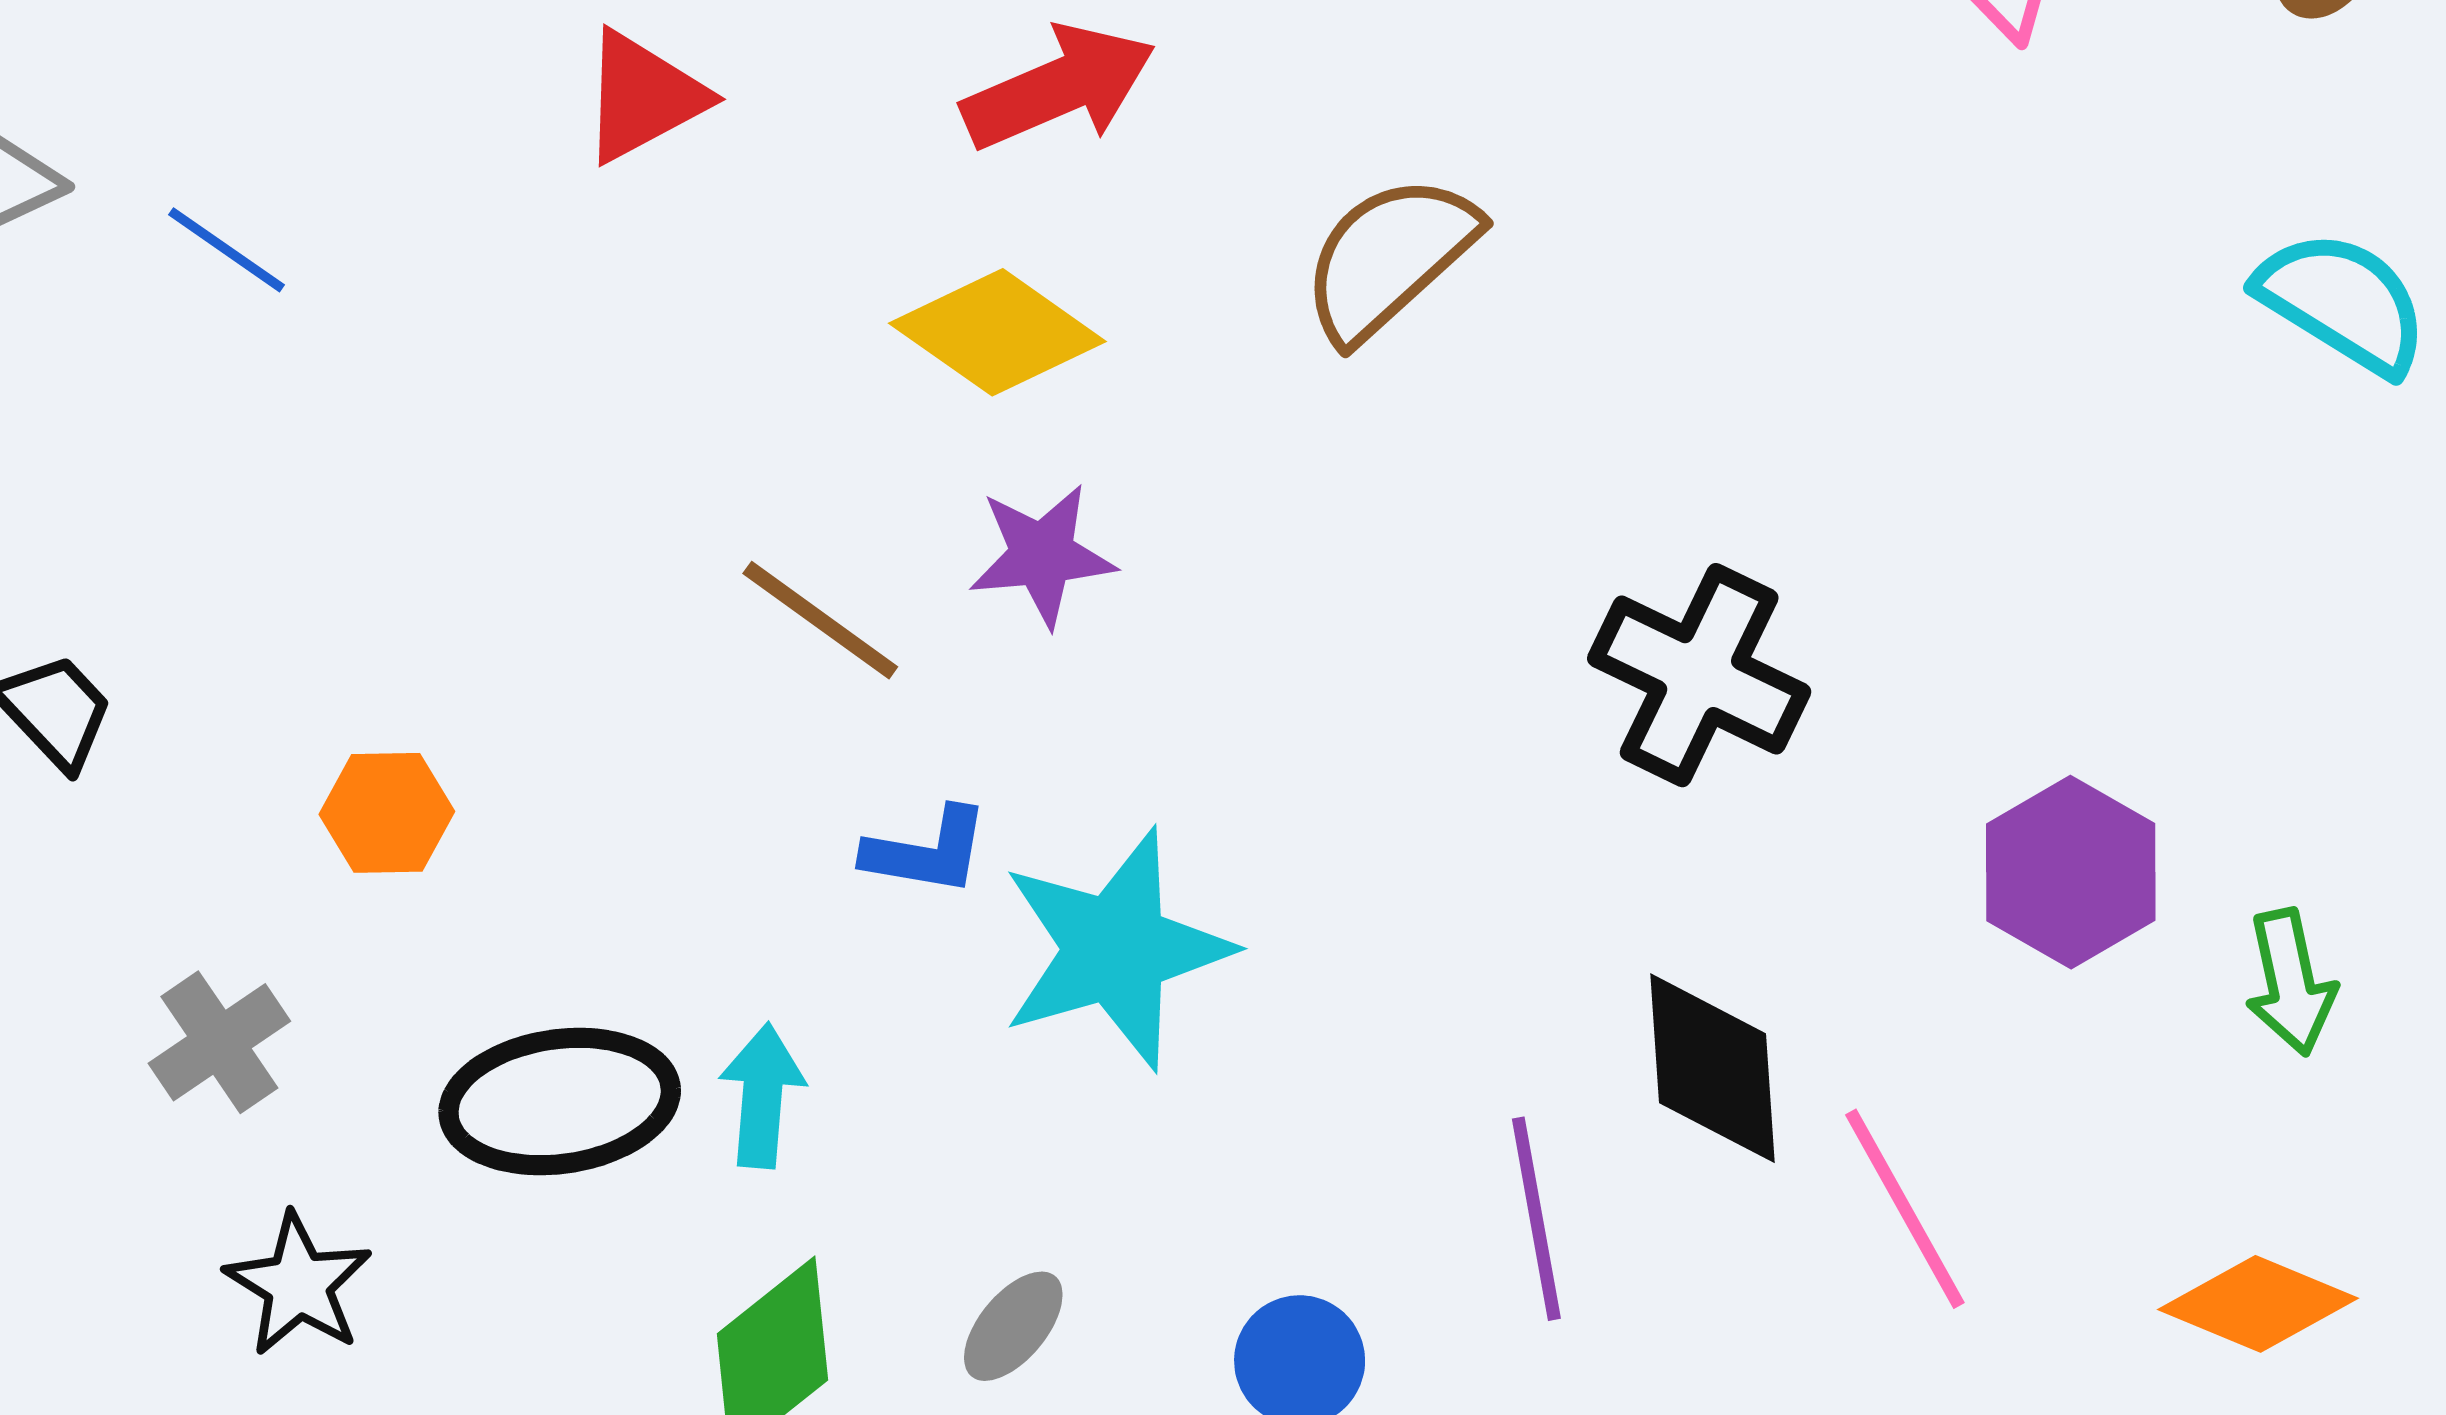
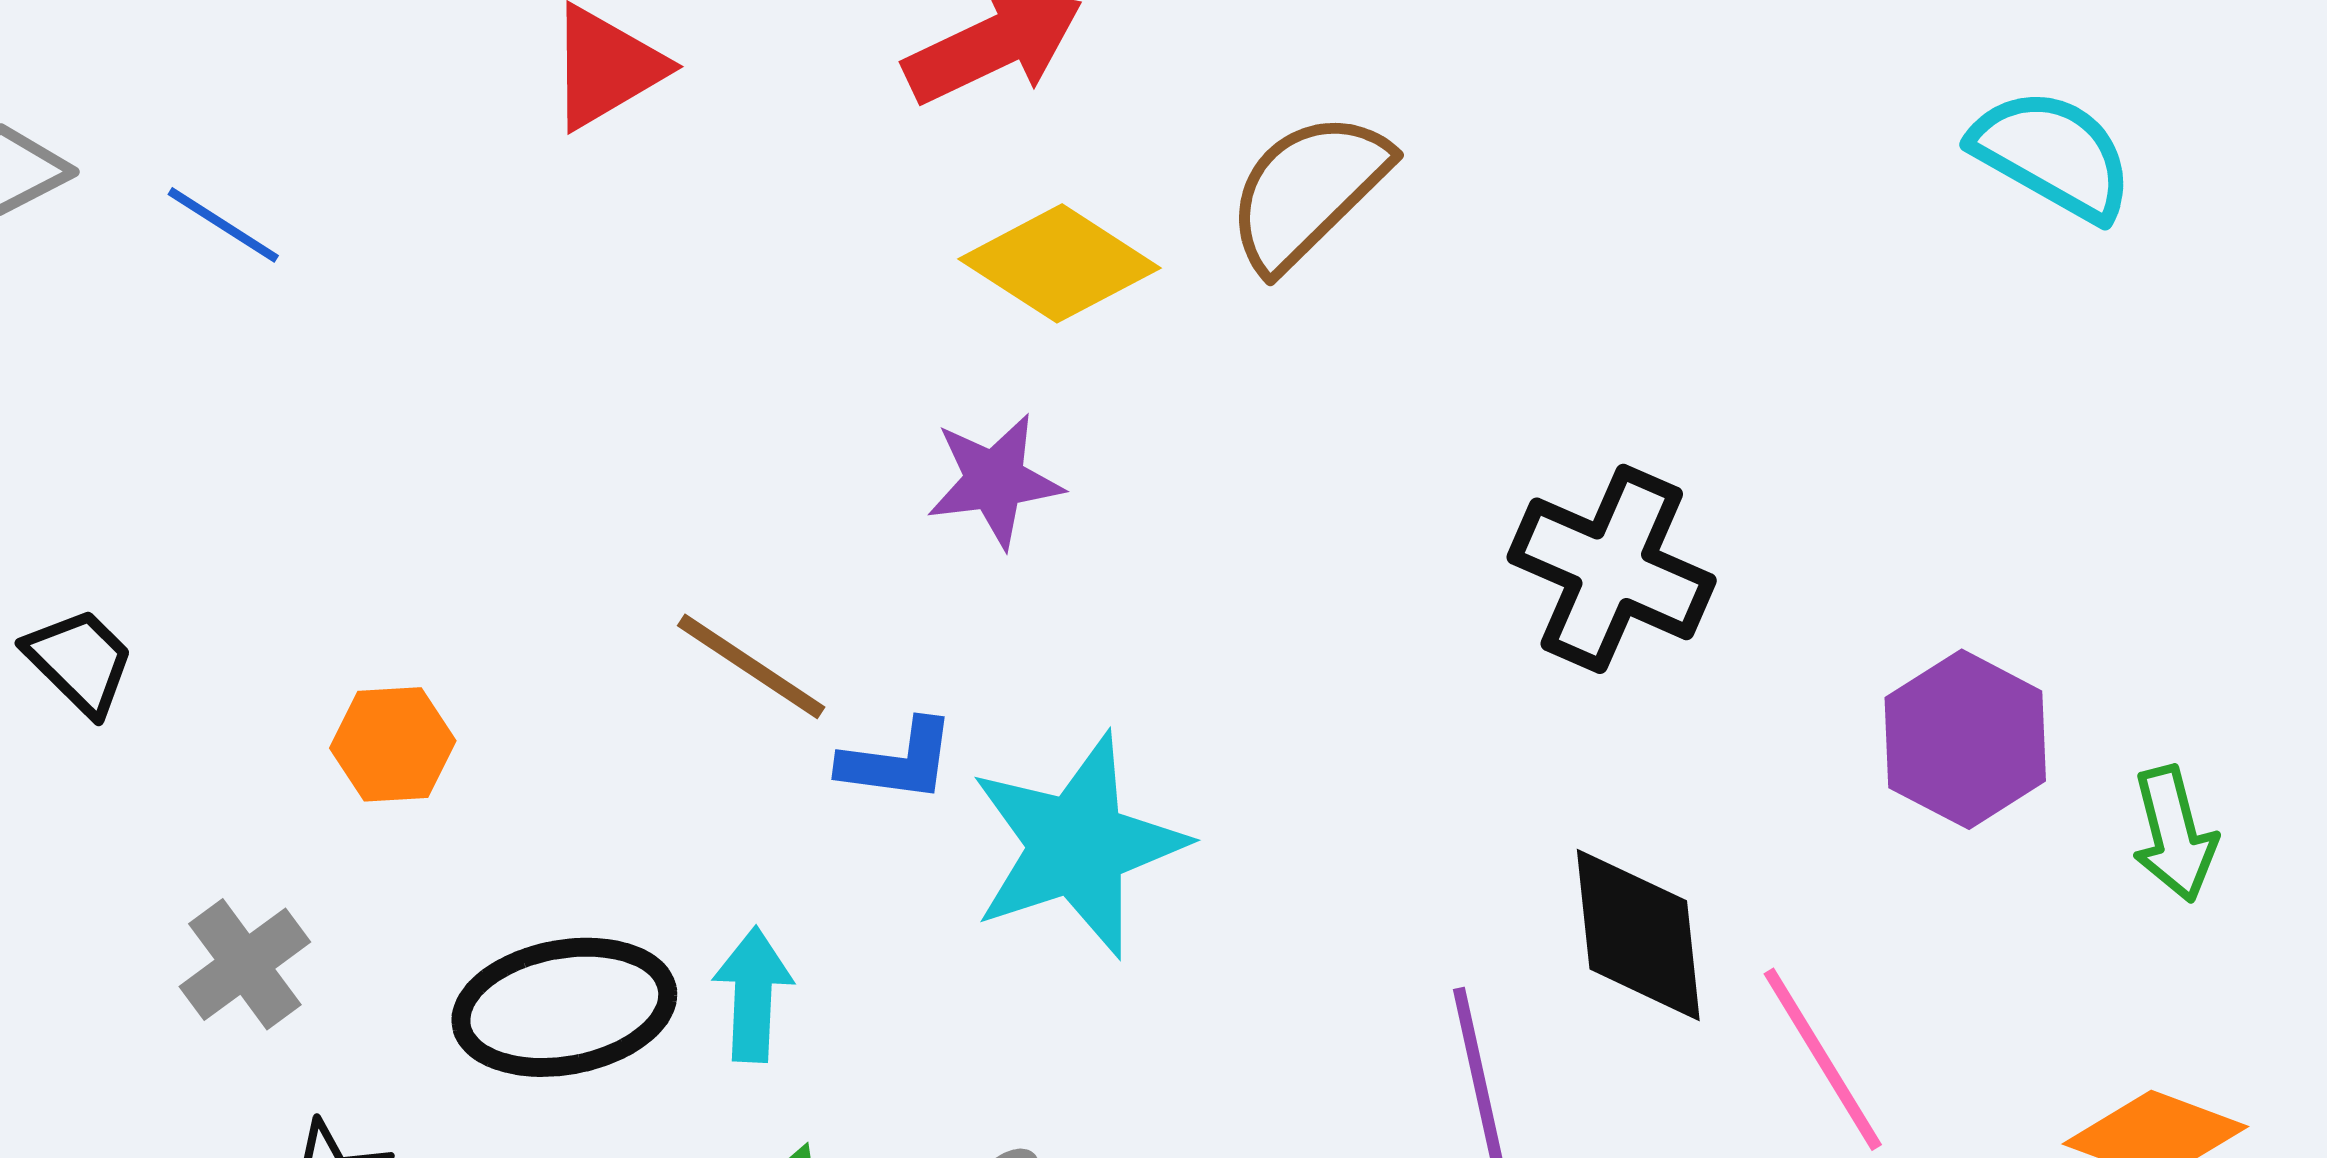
cyan semicircle: (2343, 302) -> (2053, 155), moved
yellow diamond: (997, 332) -> (1060, 263), moved
brown line: (820, 620) -> (751, 666), moved

